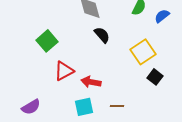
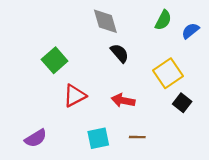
red arrow: (91, 82) -> (123, 100), moved

